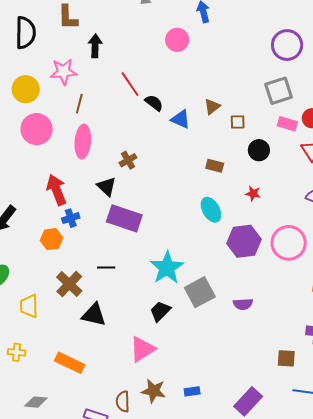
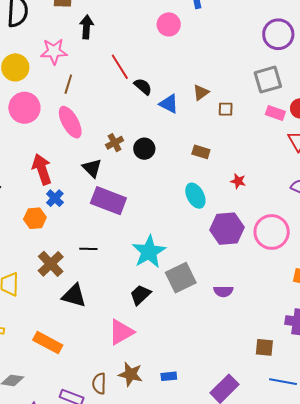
pink ellipse: (83, 142) -> (70, 122), turned -36
black circle: (259, 150) -> (144, 149), moved
blue cross: (71, 218) -> (55, 198), turned -30

